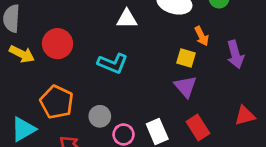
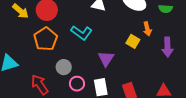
purple triangle: (185, 87) -> (106, 59), moved
orange pentagon: (57, 102) -> (46, 39), moved

